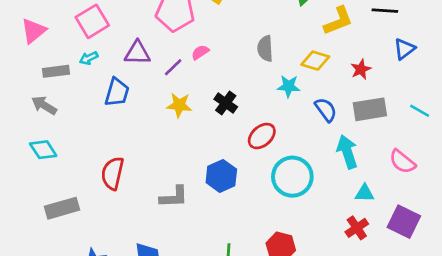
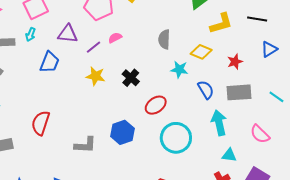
cyan arrow: (89, 58) -> (31, 34), turned -48

